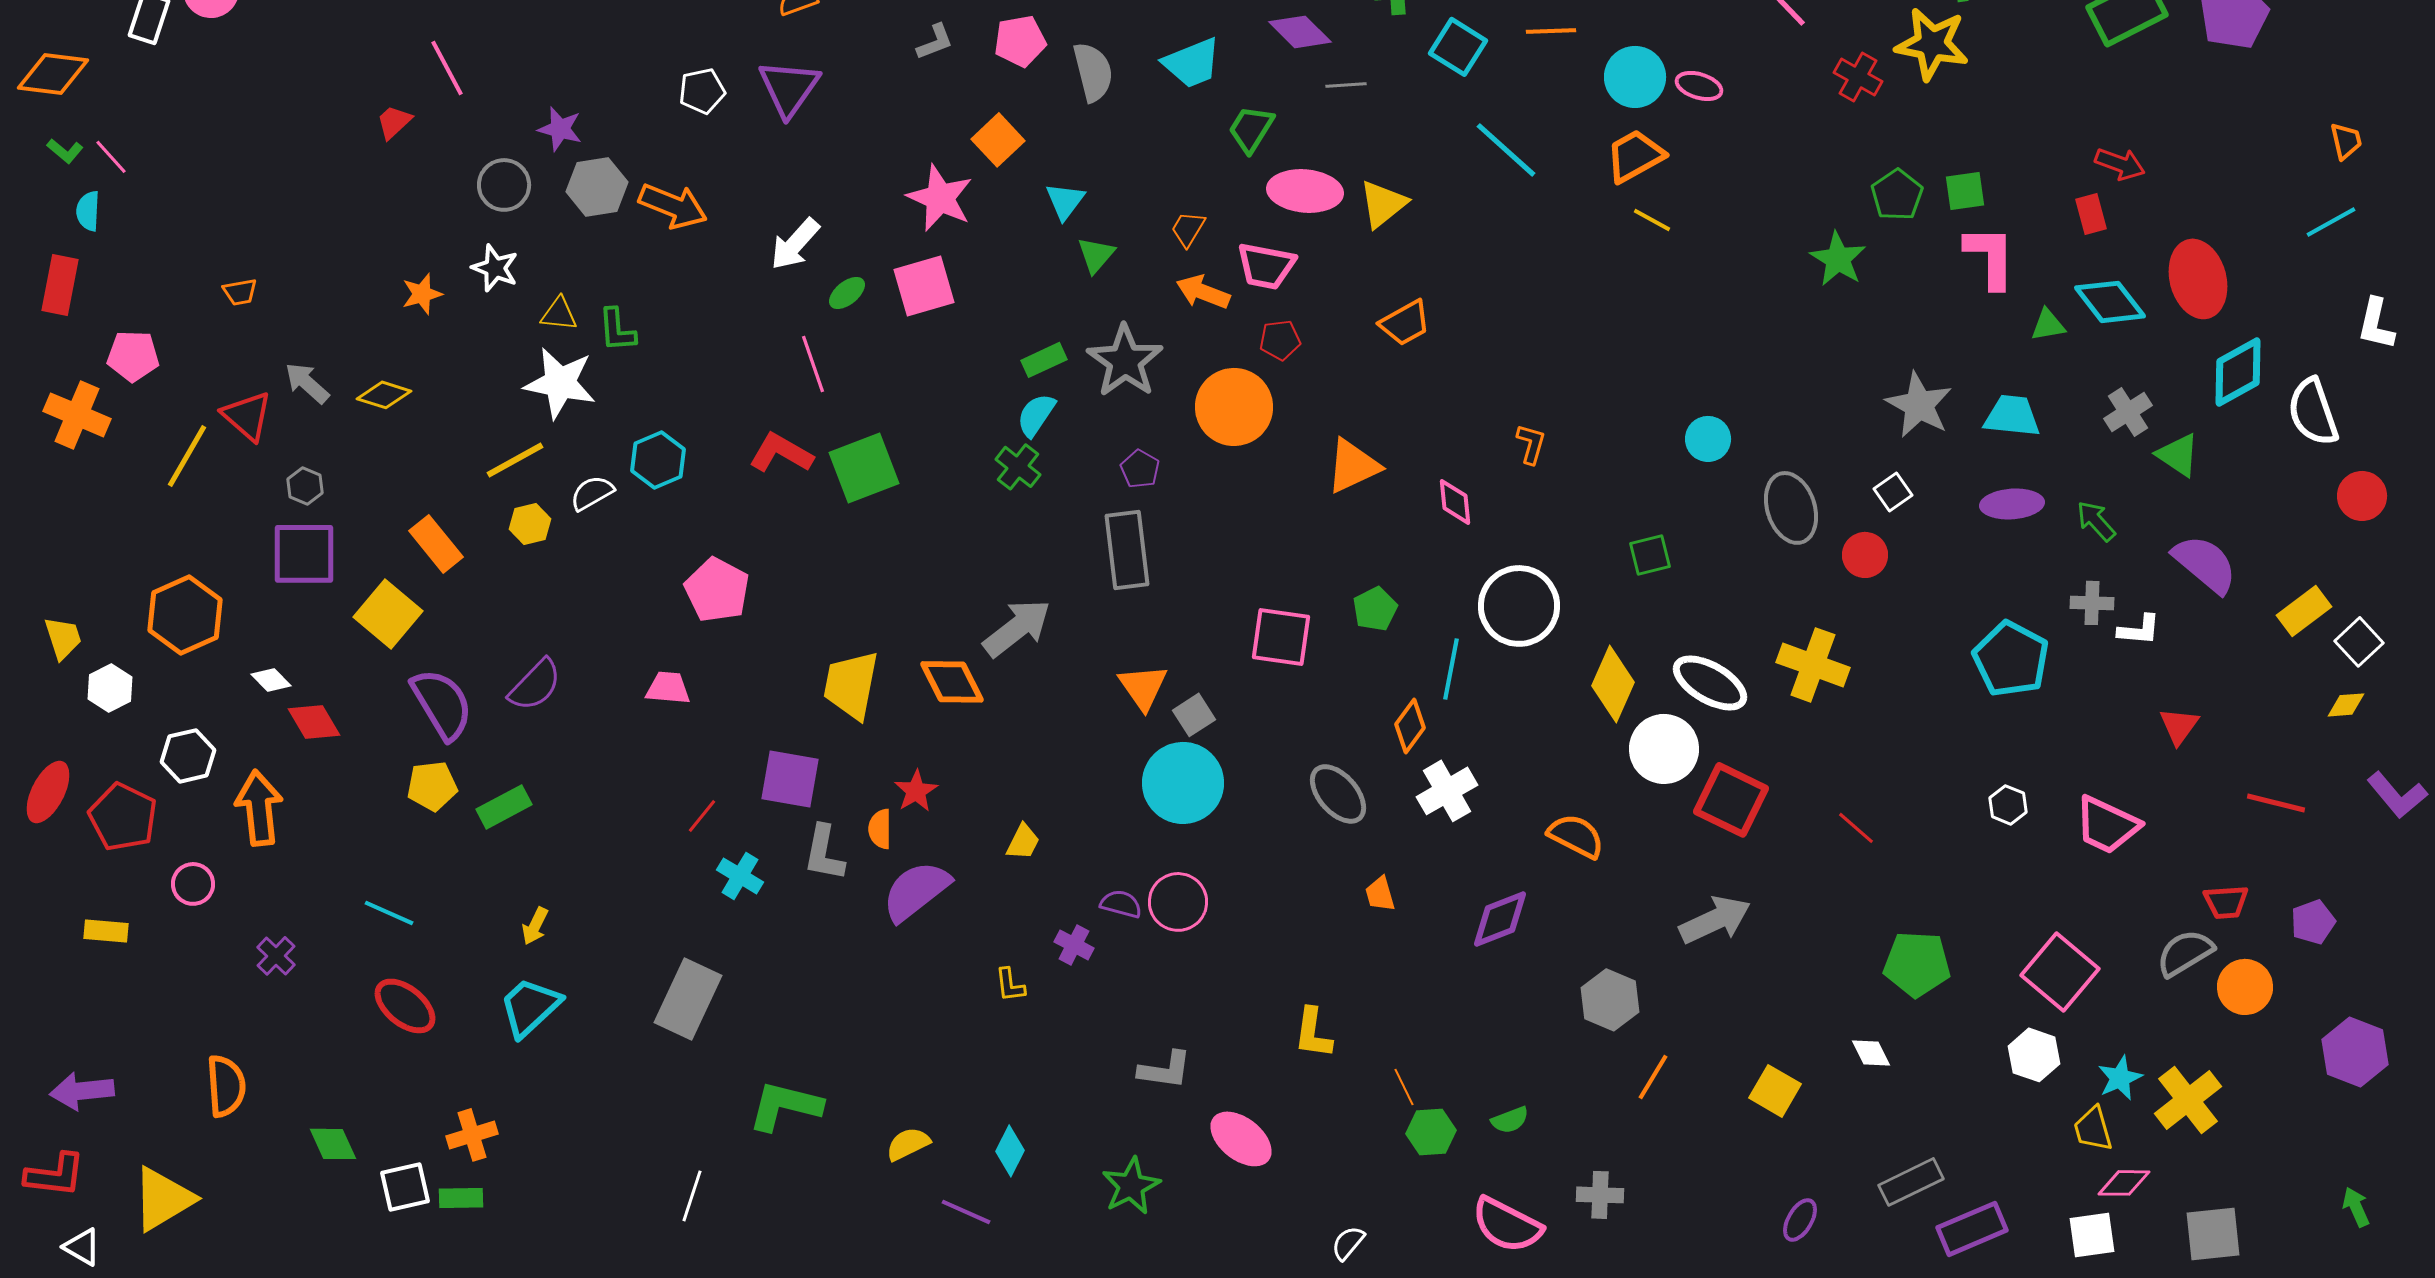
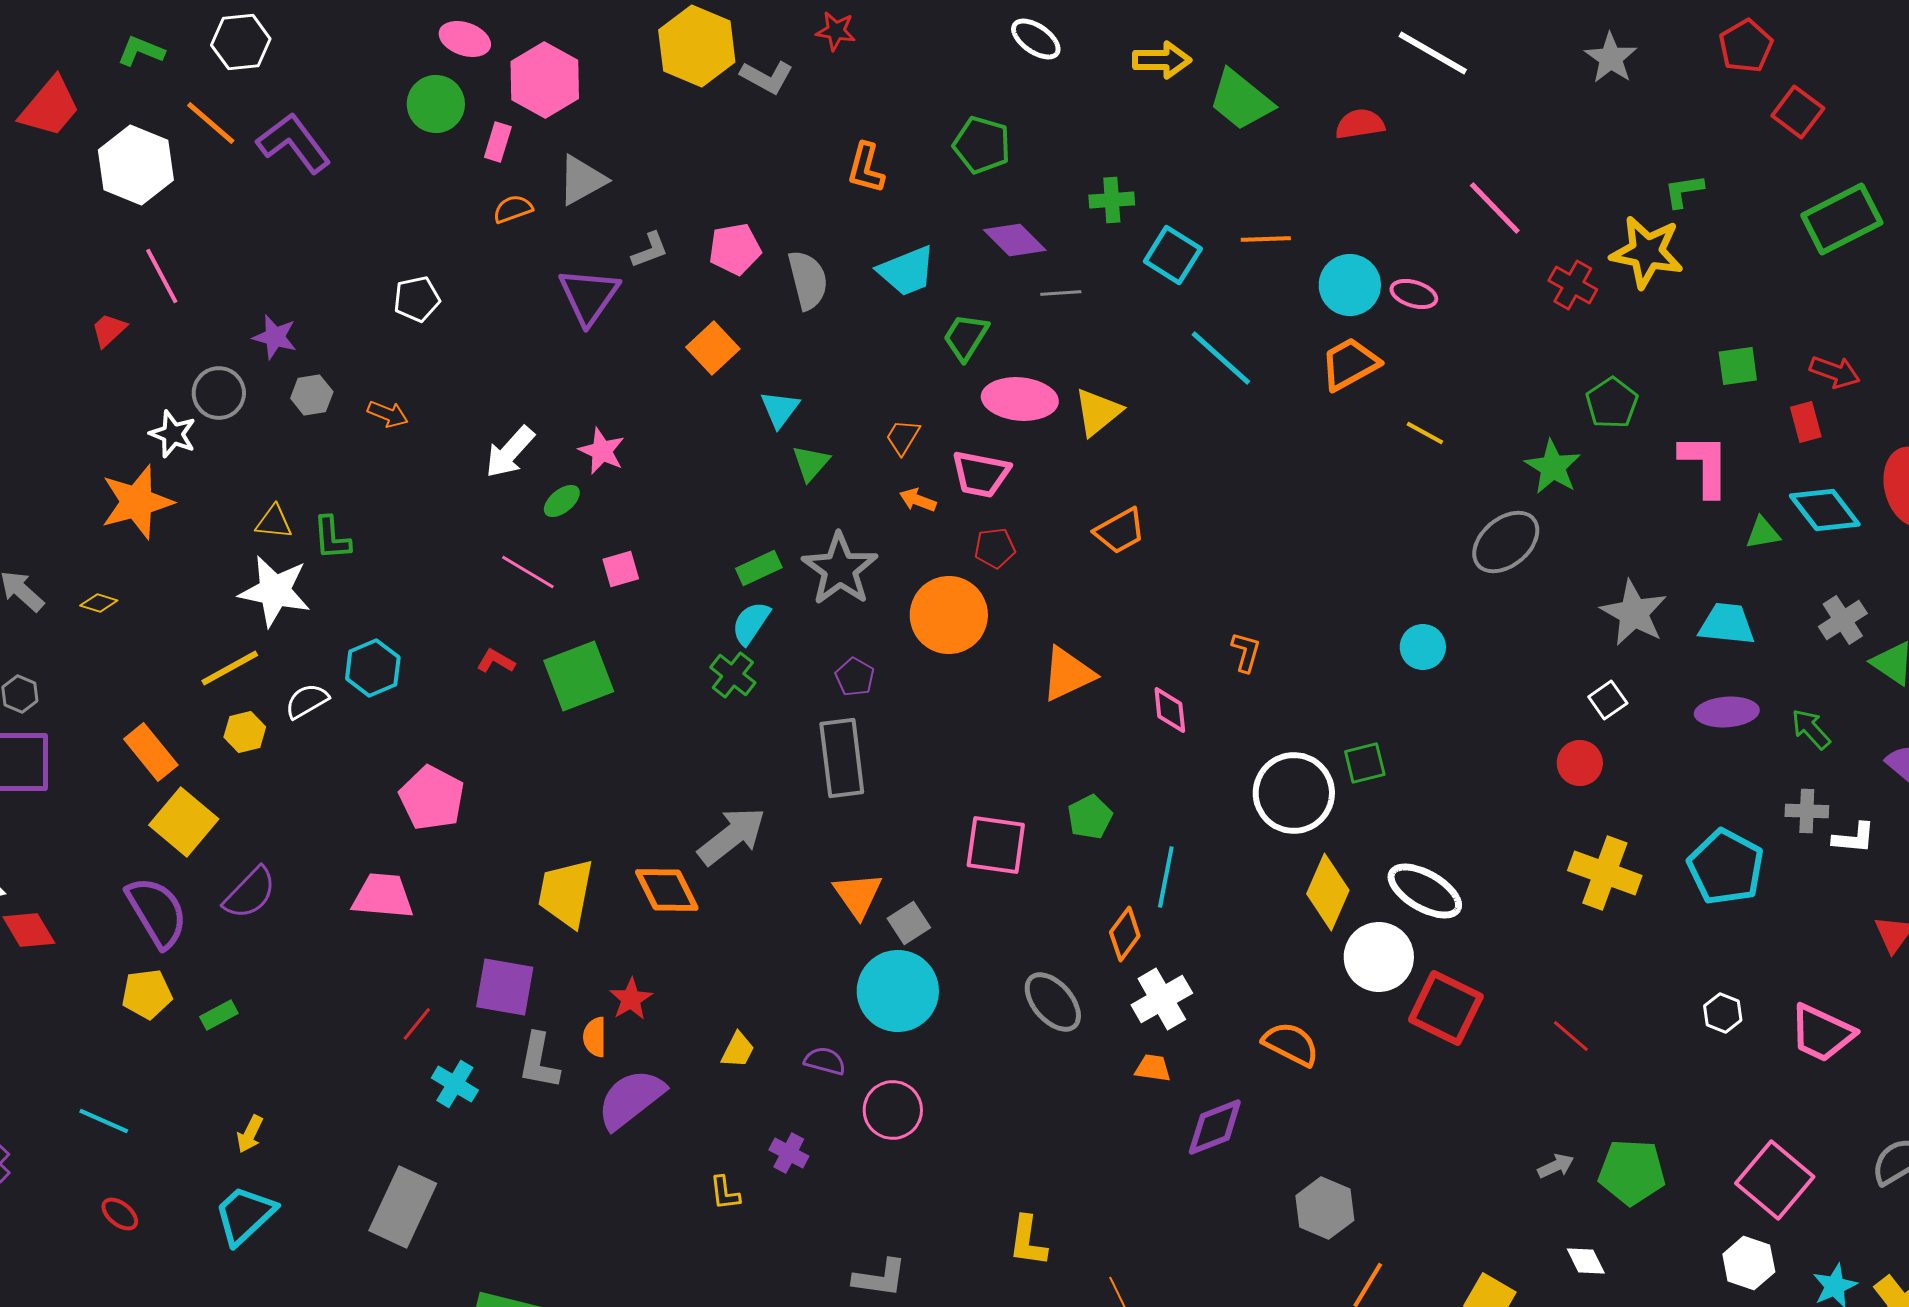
purple triangle: (789, 88) -> (589, 296), moved
gray hexagon: (597, 187) -> (312, 395), size x0.7
green square: (1965, 191) -> (1738, 366), moved
pink star: (940, 198) -> (602, 451), moved, size x0.7
orange arrow: (673, 206) -> (388, 414), size x0.6
yellow line: (1652, 220) -> (1425, 433), moved
white star: (495, 268) -> (173, 434), moved
pink square: (924, 286) -> (621, 569), moved, size x0.6
orange arrow: (1203, 292) -> (918, 500), size x0.7
orange star: (422, 294) -> (137, 502), size x1.8
pink line: (813, 364) -> (528, 572), turned -40
yellow diamond: (384, 395) -> (99, 603), size x0.7
red L-shape: (781, 453) -> (496, 661), size x0.6
gray ellipse: (1791, 508) -> (1506, 542), moved, turned 68
white circle: (1519, 606) -> (1294, 793), moved
yellow square: (388, 614) -> (184, 822), moved
yellow cross: (1813, 665) -> (1605, 873), moved
pink trapezoid: (668, 688) -> (383, 896), size x1.4
green rectangle: (504, 807) -> (219, 1015), size x0.7
orange trapezoid: (1380, 894) -> (1153, 1068), moved, turned 114
purple semicircle: (1121, 904) -> (825, 1061), moved
gray arrow: (1715, 920) -> (1556, 1166), moved, size x0.5
red ellipse: (405, 1006) -> (120, 1214), size x0.6

